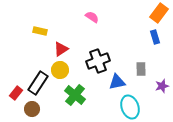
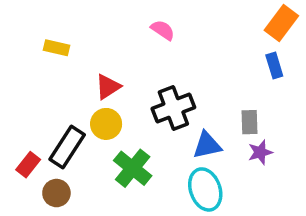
yellow rectangle: (40, 31) -> (56, 48), moved
purple star: (162, 86) -> (260, 152), moved
cyan ellipse: (130, 107) -> (205, 189), moved

